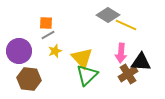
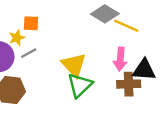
gray line: (48, 35) -> (29, 53), moved
yellow star: (55, 51) -> (17, 38), moved
brown cross: (128, 74) -> (129, 84), turned 30

